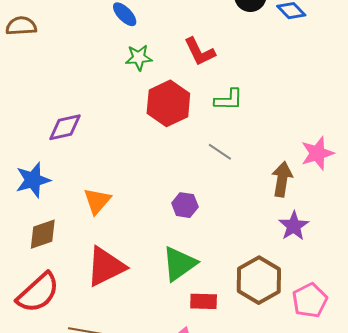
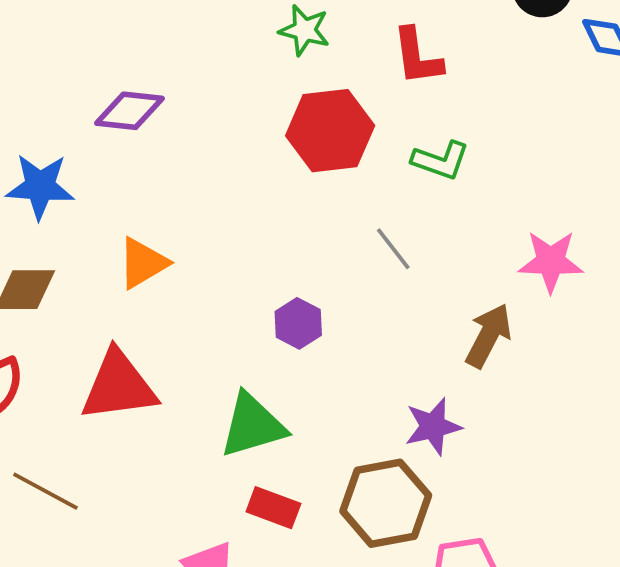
pink star: (317, 153) -> (551, 261), moved
purple star: (294, 226) -> (433, 426), moved

